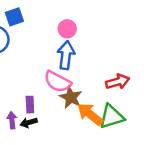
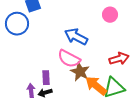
pink circle: (67, 29) -> (110, 15), moved
blue arrow: (66, 55) -> (76, 37), turned -70

